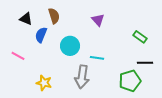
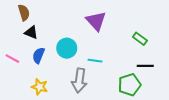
brown semicircle: (54, 16) -> (24, 13), moved
black triangle: (26, 19) -> (31, 32), moved
purple triangle: (98, 20) -> (96, 21), size x1.5
blue semicircle: (41, 35) -> (39, 55), moved

